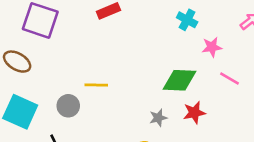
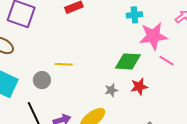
cyan cross: (187, 20) -> (134, 15), turned -35
pink star: (212, 47) -> (153, 36), size x1.8

